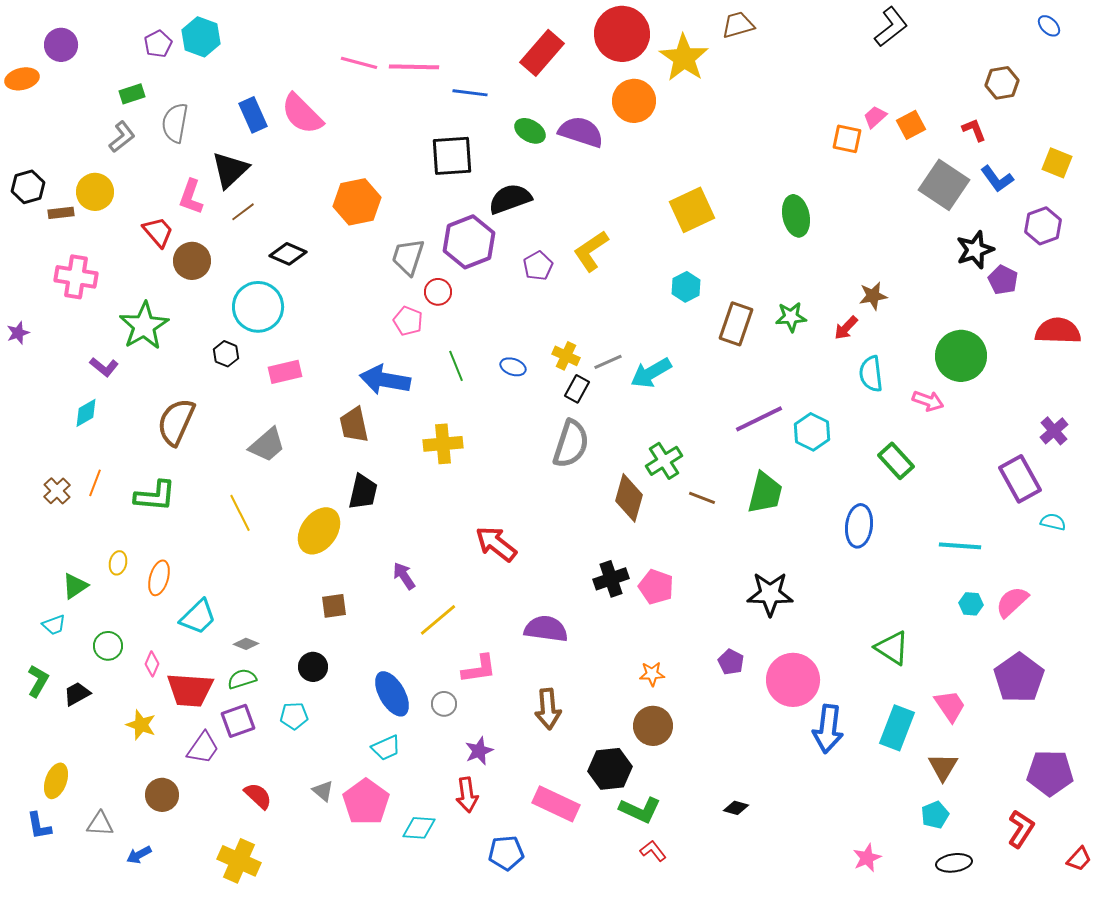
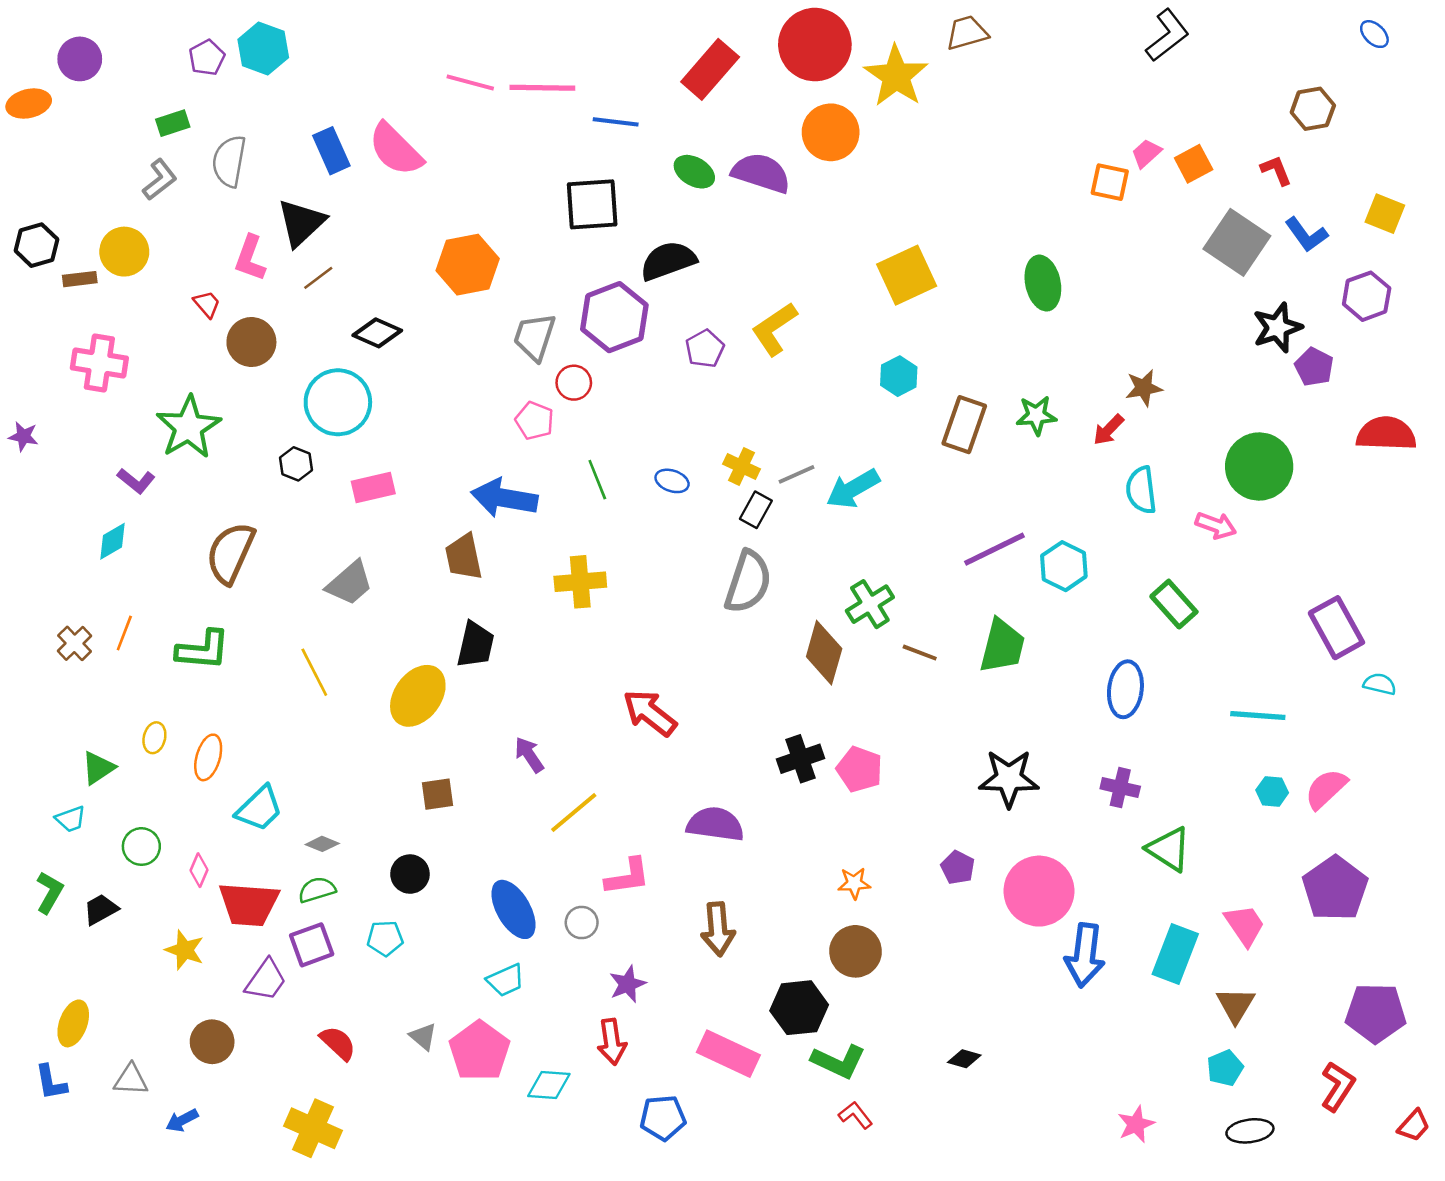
red trapezoid: (158, 232) -> (207, 304), size x0.7
purple star: (18, 333) -> (23, 436), turned 30
purple cross: (1054, 431) -> (1120, 788), moved, turned -36

